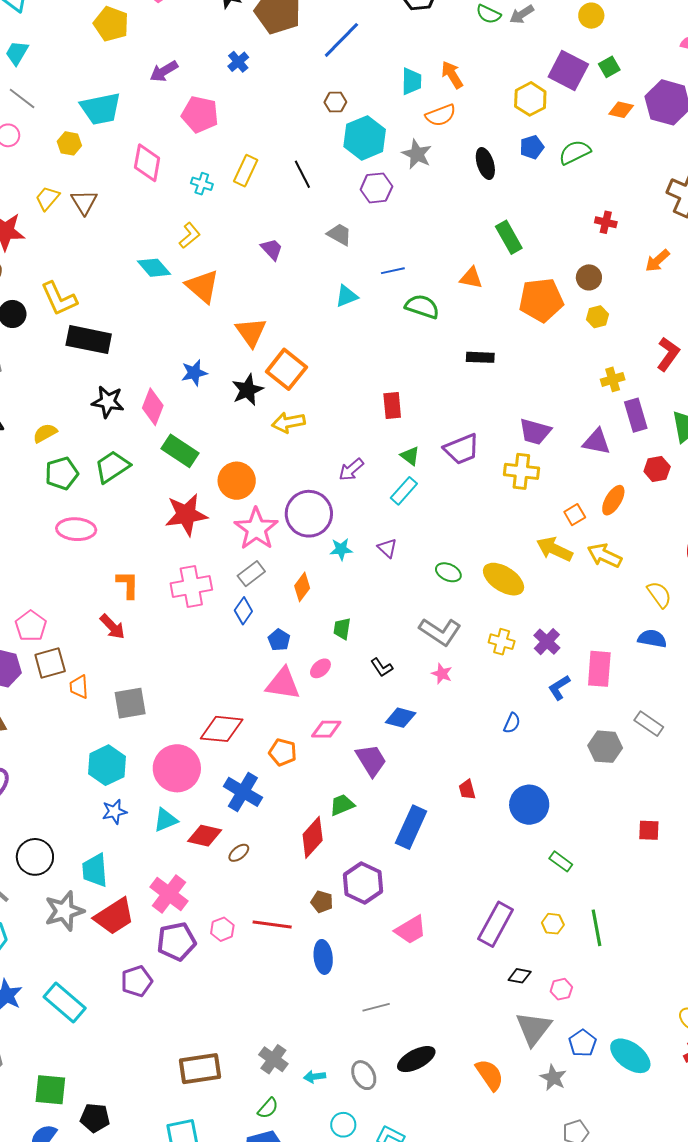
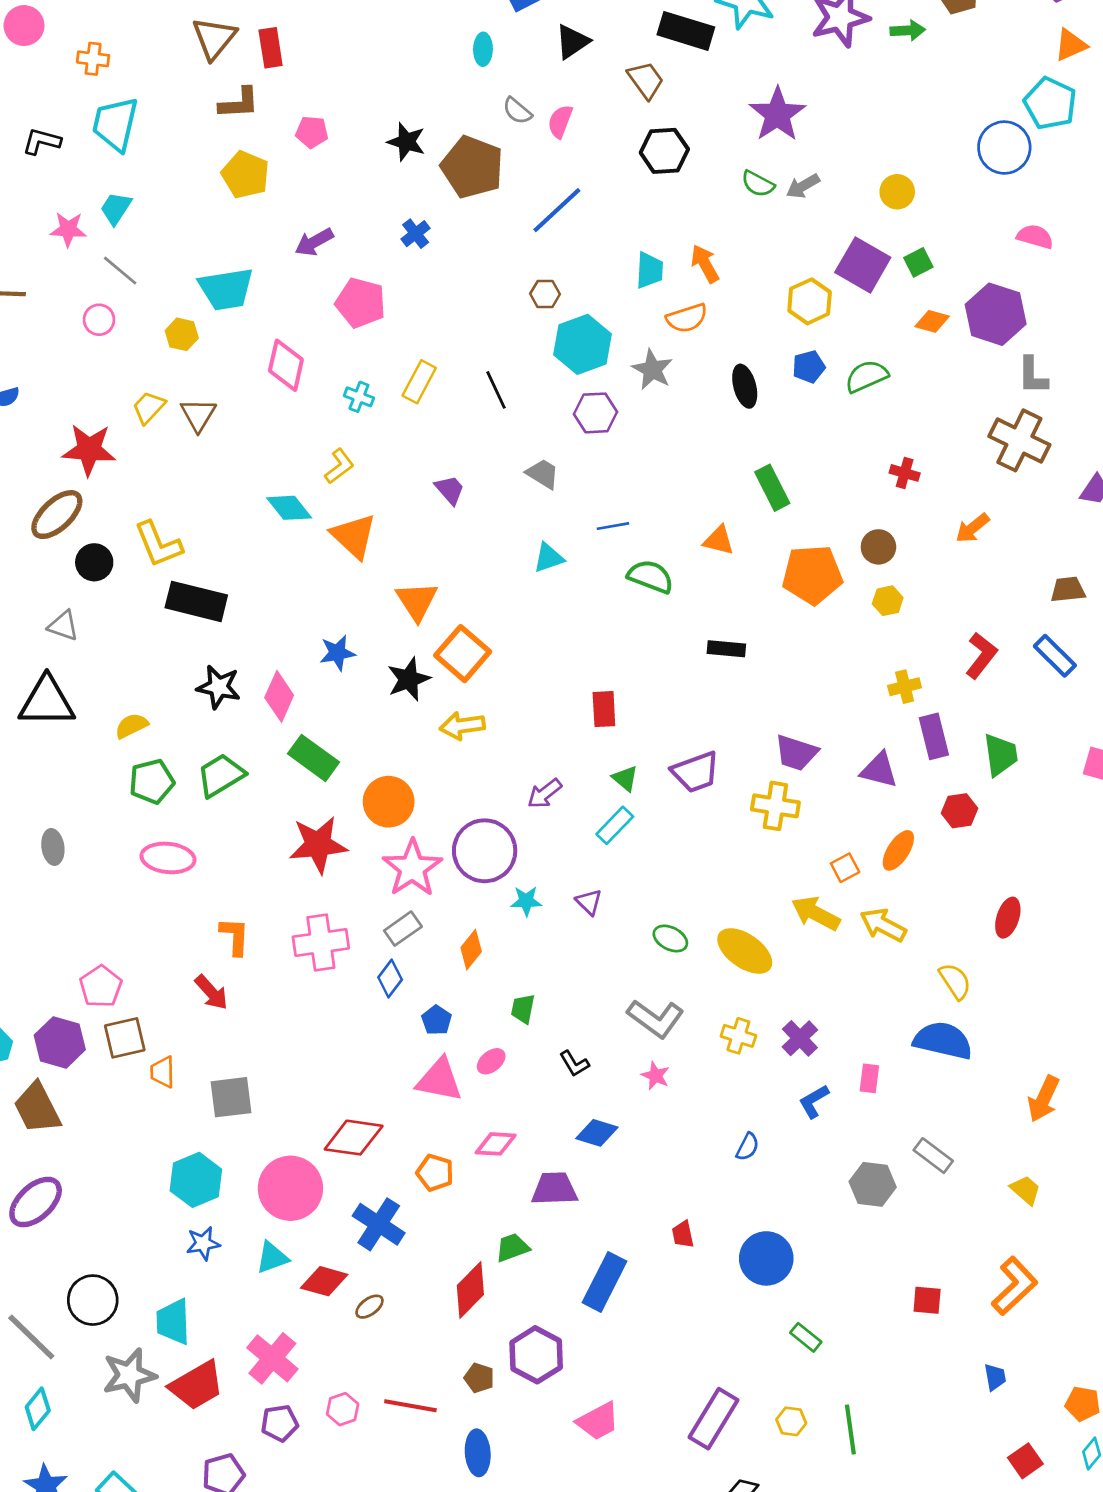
blue semicircle: (652, 639) -> (943, 1041), size x1.5
pink rectangle: (599, 669) -> (869, 1078), size x0.6
purple trapezoid: (371, 760) -> (555, 1189), turned -63
purple pentagon: (176, 941) -> (280, 1423), size x0.7

